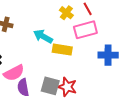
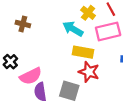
cyan arrow: (43, 36) -> (73, 29), moved
red star: (67, 87) -> (89, 72), moved

